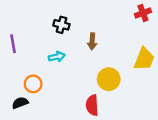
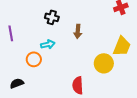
yellow circle: (109, 79) -> (104, 63), moved
orange circle: (33, 84) -> (34, 59), moved

